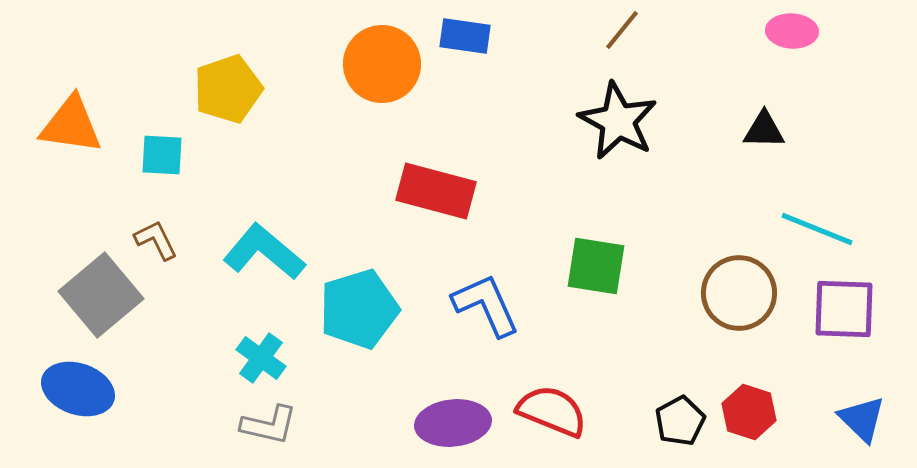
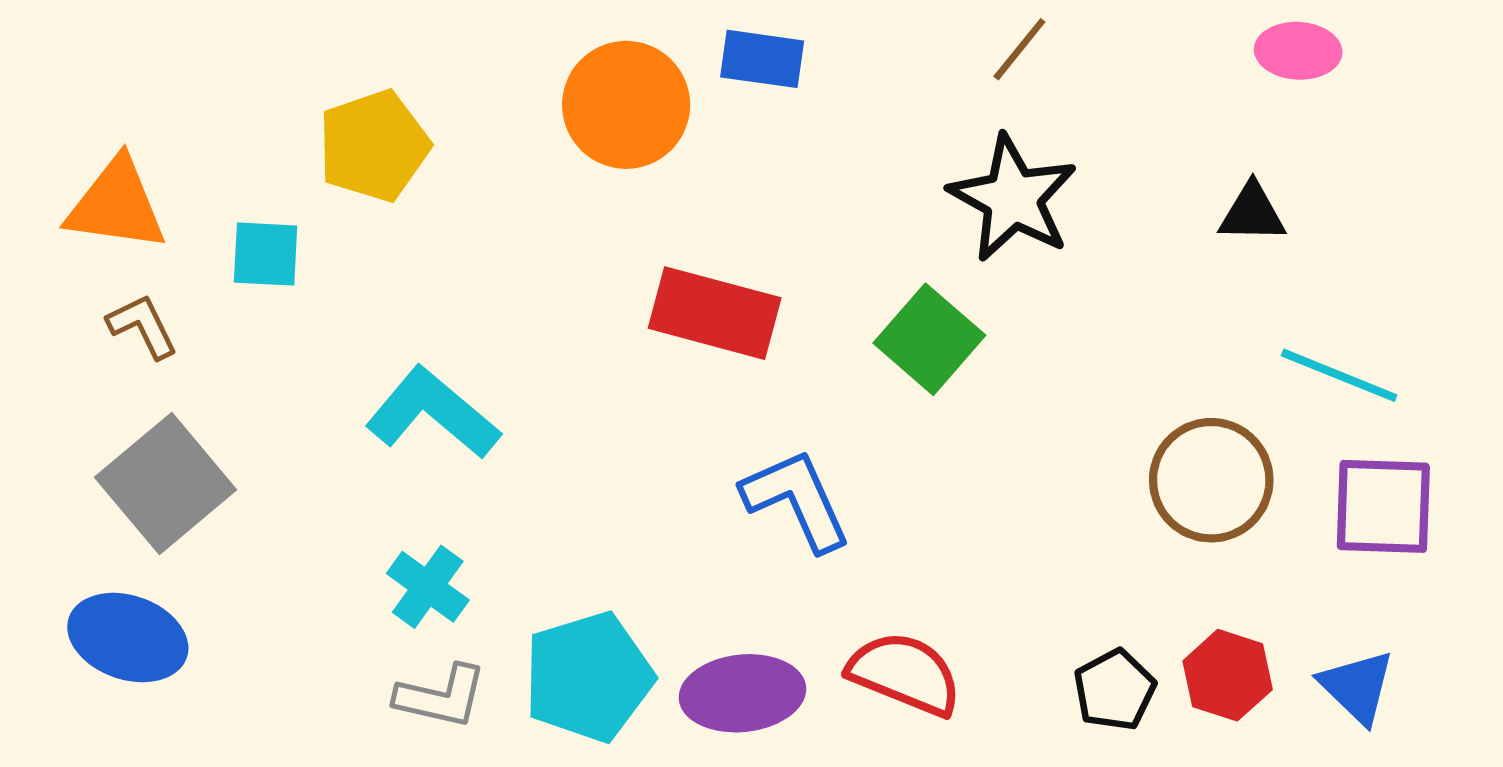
brown L-shape: (156, 240) -> (143, 326), moved
green square: (596, 266) -> (929, 339), moved, turned 32
cyan pentagon: (359, 309) -> (588, 677), moved
blue triangle: (862, 419) -> (1357, 687), moved

